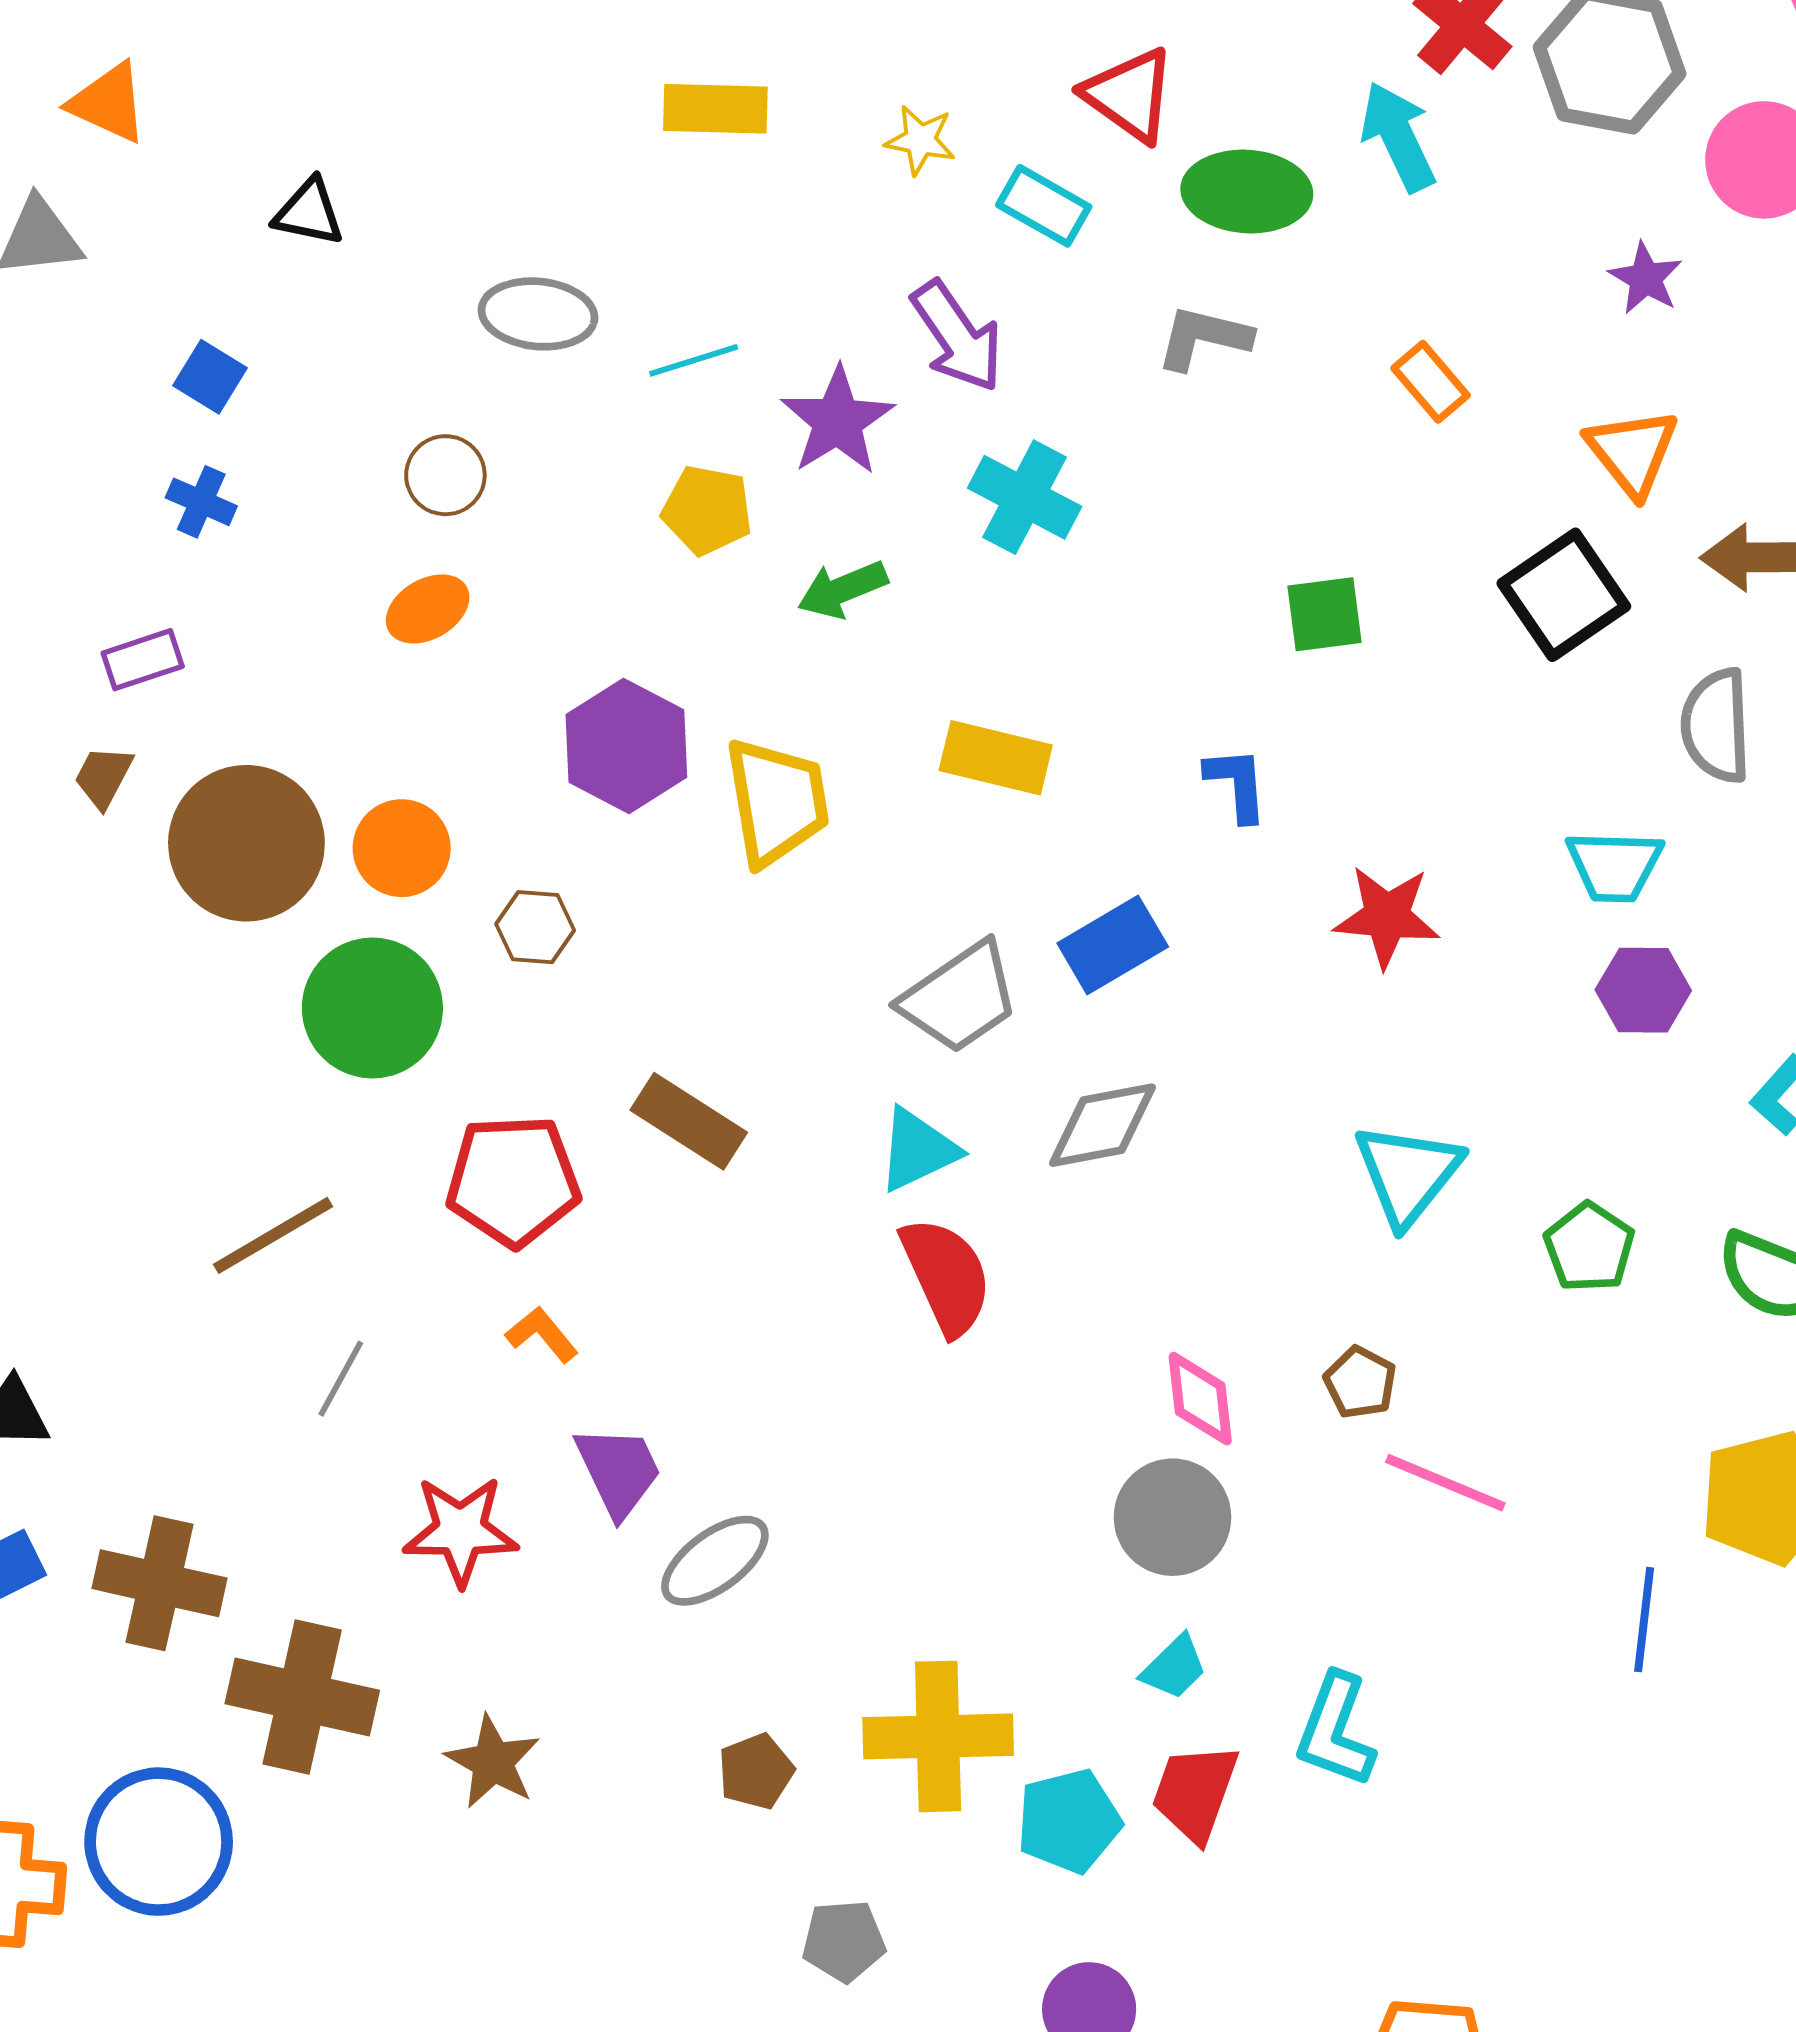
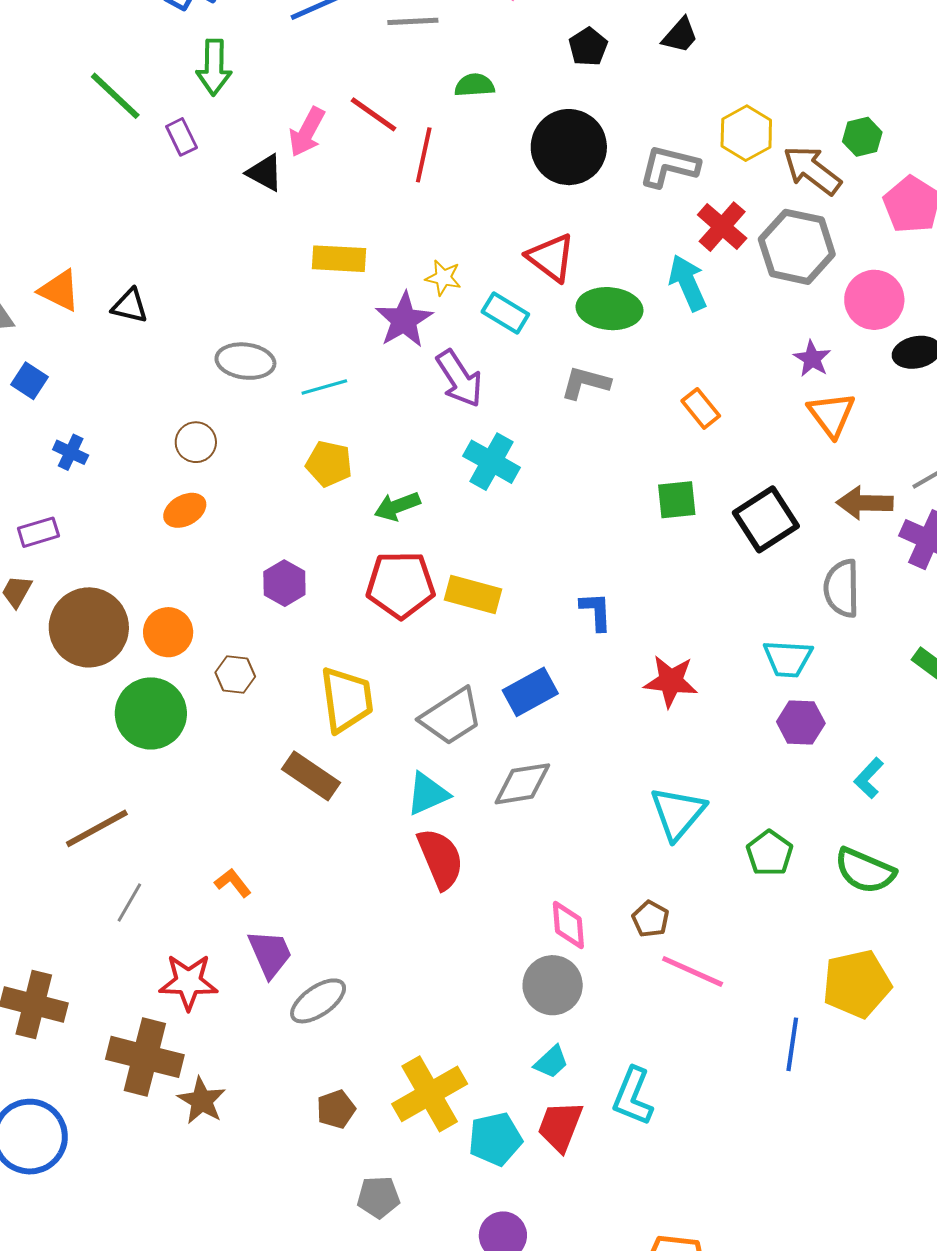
orange triangle: (108, 103) -> (59, 290), moved
blue square: (210, 377) -> (29, 381), moved
purple star: (837, 421) -> (404, 320), moved
orange triangle: (1632, 452) -> (831, 414), moved
green square: (1325, 614) -> (677, 500), moved
purple hexagon: (626, 746) -> (284, 583), size x0.7
yellow trapezoid: (777, 802) -> (347, 700), moved
red pentagon: (513, 1181) -> (401, 585), moved
brown cross: (302, 1697) -> (145, 1057), moved
yellow cross: (938, 1736) -> (430, 1094), turned -30

